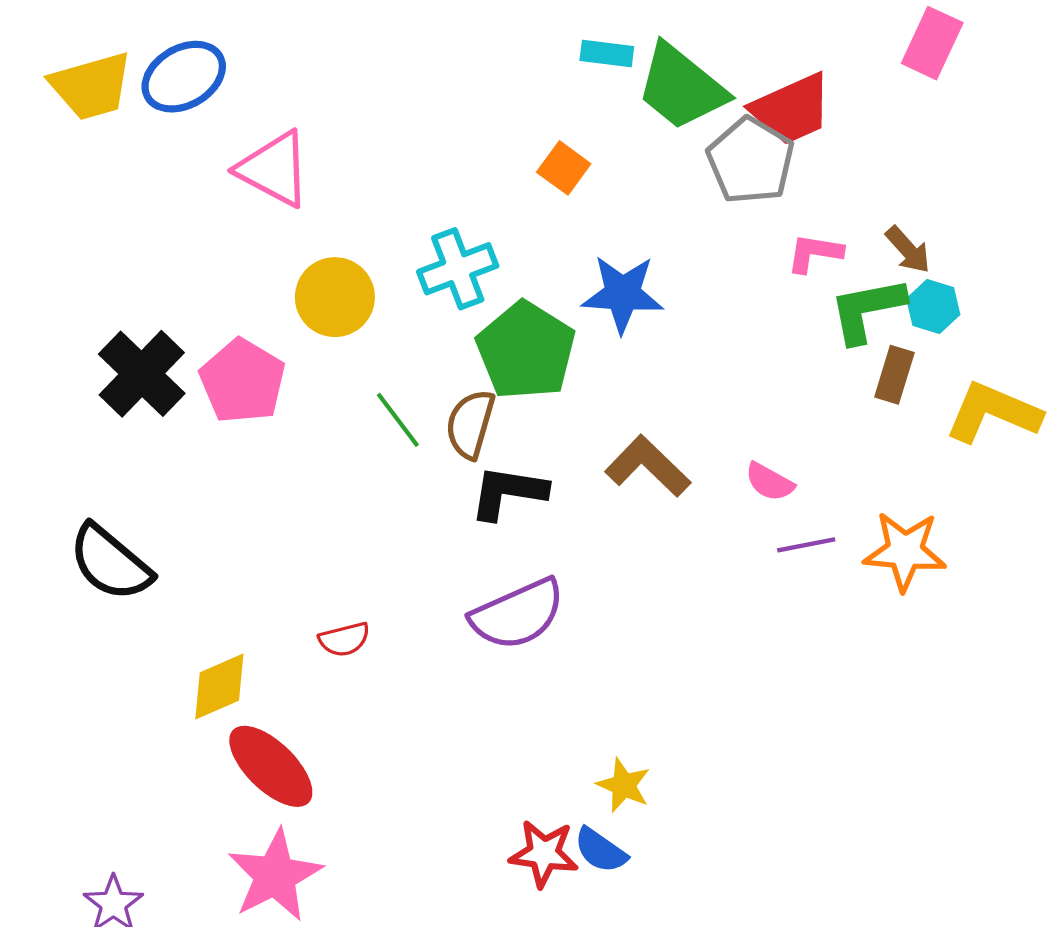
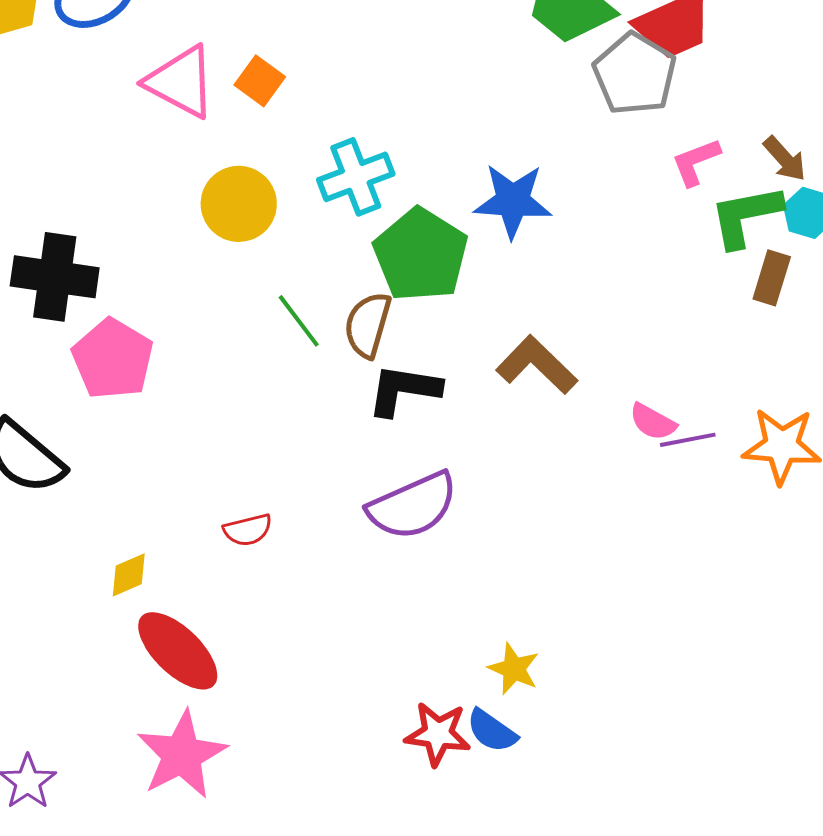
orange square: (564, 168) -> (260, 81), moved
pink L-shape: (815, 253) -> (696, 162), turned -30
black cross: (142, 374) -> (55, 277), turned -36
pink pentagon: (242, 381) -> (113, 359), moved
pink semicircle: (769, 482) -> (653, 422), moved
yellow diamond: (219, 687) -> (129, 575), size x0.7

